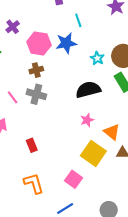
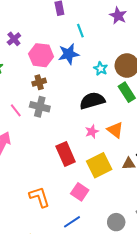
orange triangle: (112, 132) -> (115, 130), moved
red rectangle: (32, 145) -> (66, 154), moved, size x1.6
yellow square: (93, 153) -> (99, 165), turned 30

